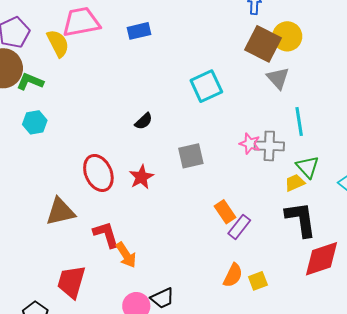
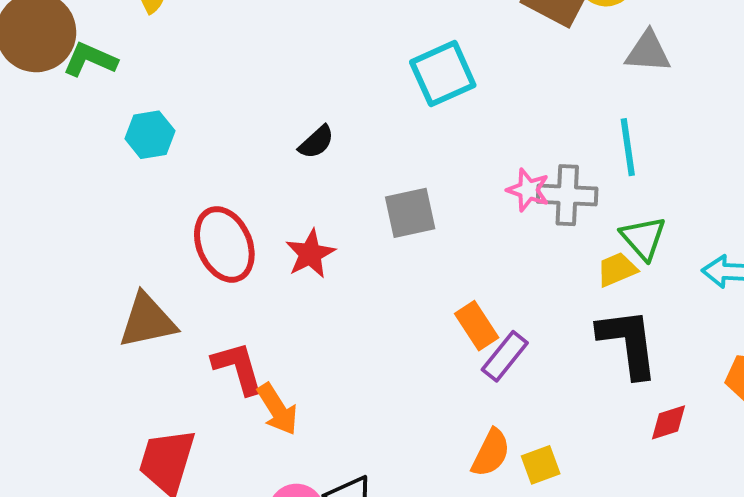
gray triangle: (278, 78) -> (648, 52), moved, turned -45
cyan hexagon: (35, 122) -> (150, 135), moved
red diamond: (322, 259) -> (669, 422), size x0.5

